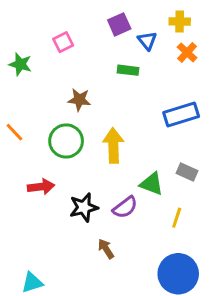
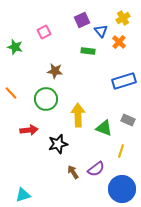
yellow cross: (180, 21) -> (123, 18), turned -32
orange cross: (187, 52) -> (119, 42), moved
yellow arrow: (113, 145) -> (78, 115), moved
purple semicircle: (125, 207) -> (96, 169), moved

